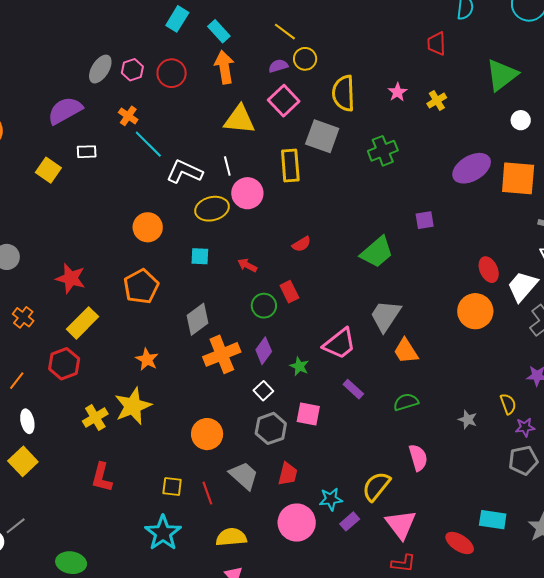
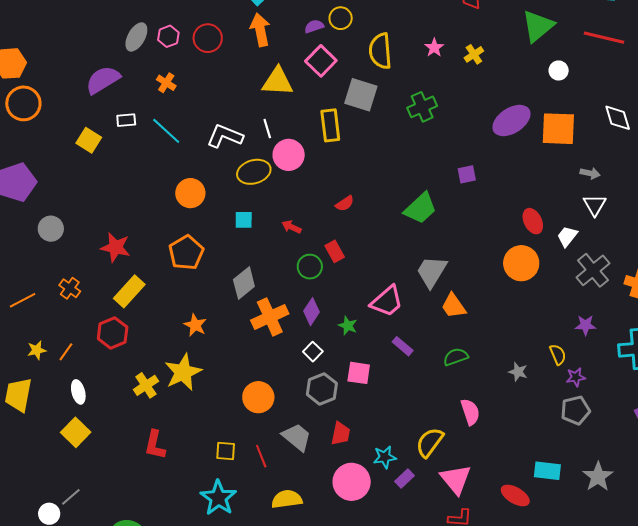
cyan line: (148, 144) -> (166, 131), moved
white trapezoid: (522, 286) -> (567, 236), size x0.7

